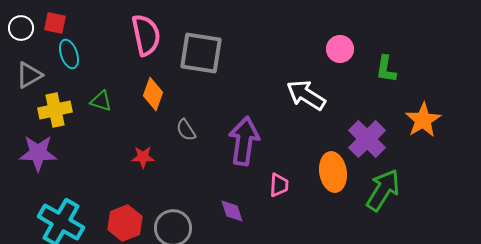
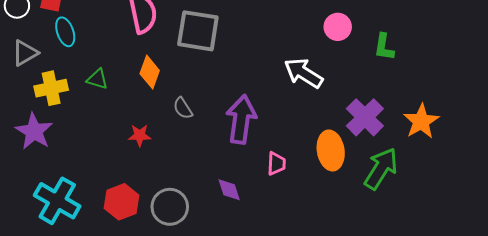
orange star: (423, 120) -> (421, 121), moved
purple star: (38, 153) -> (34, 131), turned 30

